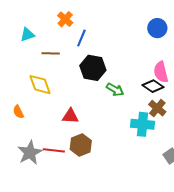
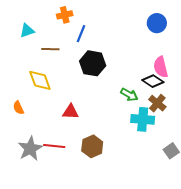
orange cross: (65, 19) -> (65, 15), turned 35
green arrow: (115, 90) -> (129, 95), moved
brown hexagon: (81, 145) -> (92, 146), moved

